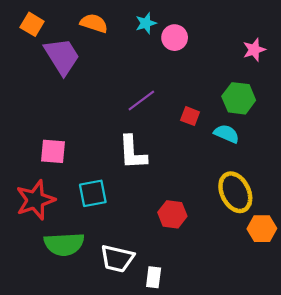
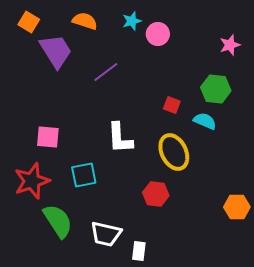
purple line: (141, 101) -> (106, 72), moved
yellow ellipse: (235, 192) -> (174, 152), moved
green semicircle: (64, 244) -> (58, 221), turned -120

